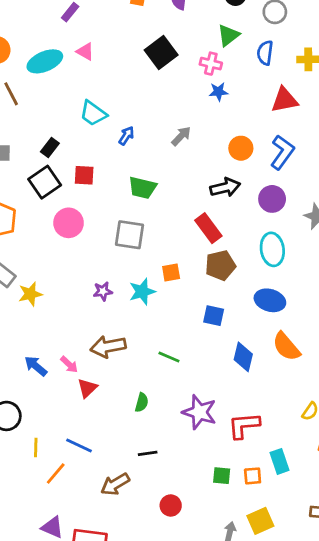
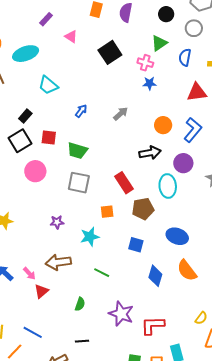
pink triangle: (85, 52) -> (71, 37), moved
cyan trapezoid: (93, 113) -> (48, 85), moved
green trapezoid: (142, 188) -> (77, 151), moved
red rectangle: (208, 228) -> (124, 183), moved
cyan ellipse: (272, 249) -> (168, 186), moved
cyan star: (142, 292) -> (90, 237), moved

